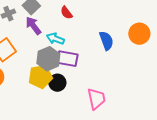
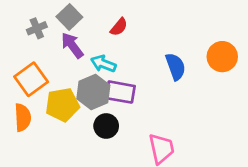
red semicircle: (66, 13) -> (119, 27), turned -104
yellow pentagon: (40, 77) -> (62, 105), moved

